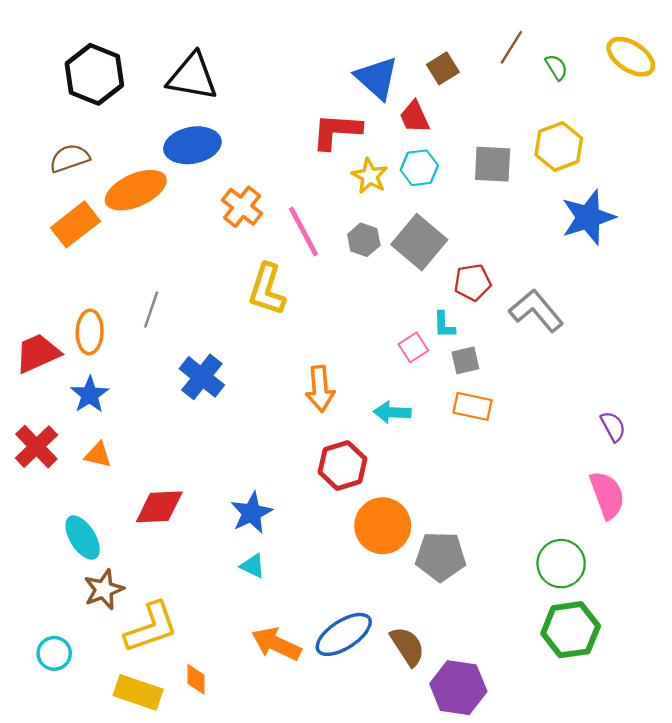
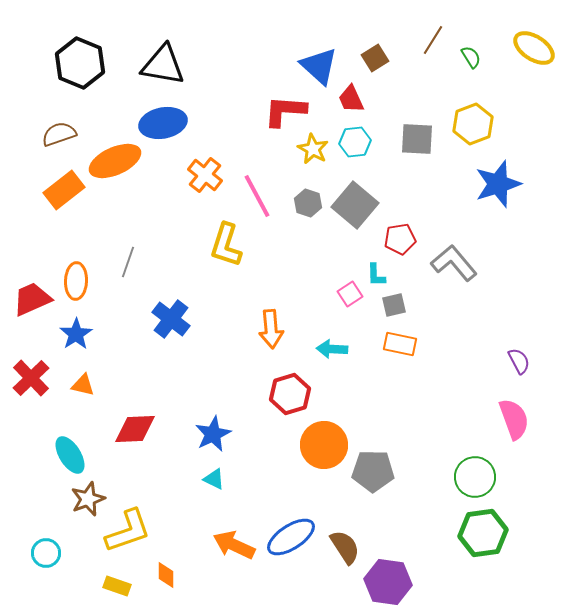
yellow rectangle: (138, 692) -> (117, 586), size x0.7

